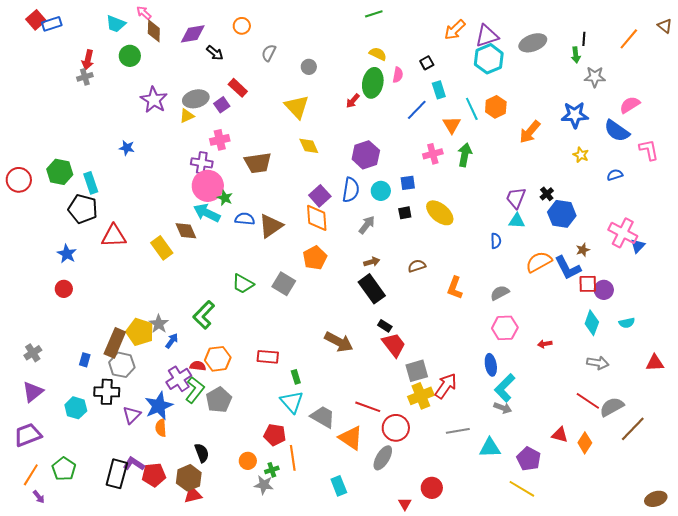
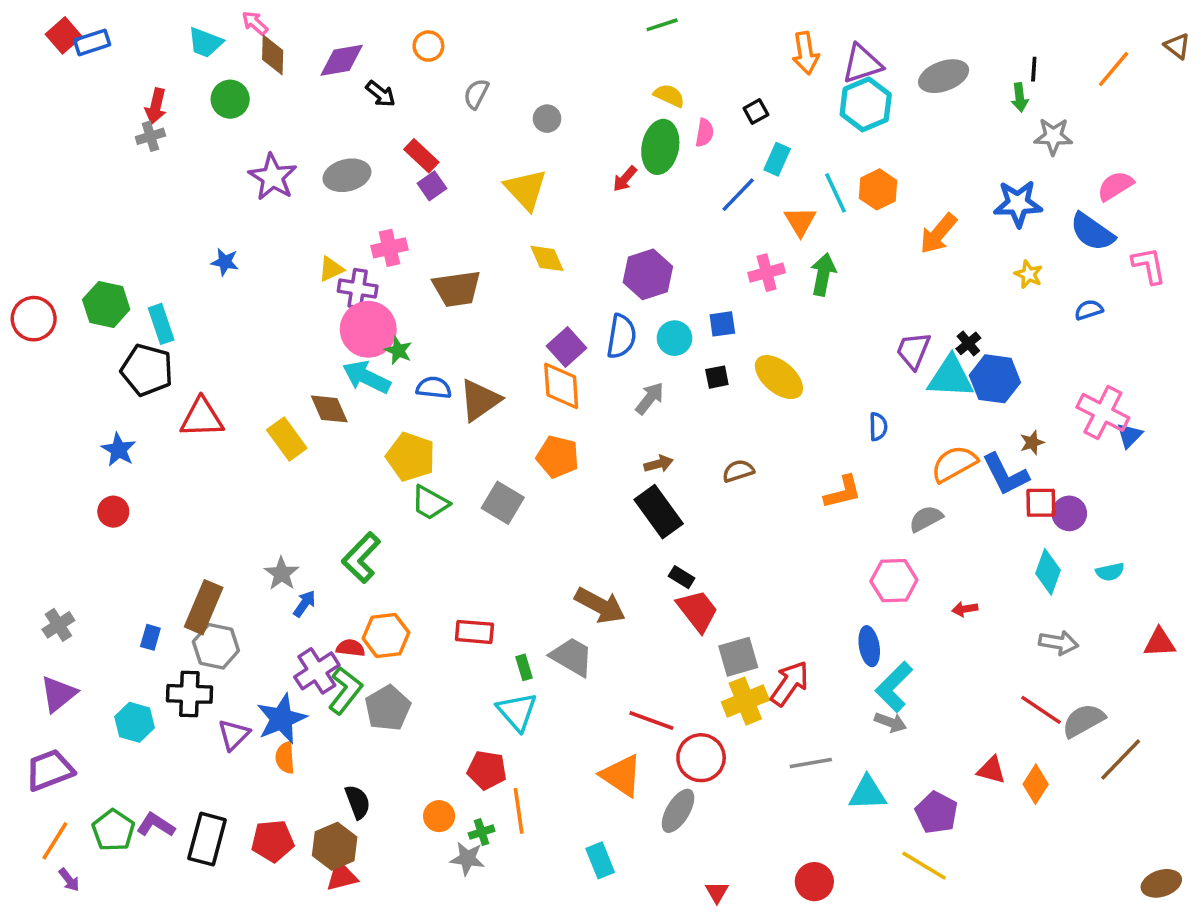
orange arrow: (455, 30) -> (805, 53), turned -55
cyan rectangle: (439, 90) -> (777, 159), turned 42
purple square: (222, 105) -> (432, 186), moved
yellow triangle: (187, 116) -> (331, 269), moved
cyan triangle: (517, 221) -> (951, 377), moved, size x1.6
orange pentagon: (315, 258) -> (558, 457), turned -30
orange L-shape: (455, 288) -> (843, 492), moved, turned -125
gray semicircle: (500, 293) -> (926, 519), moved
yellow pentagon: (140, 332) -> (411, 457), moved
gray trapezoid: (323, 417) -> (572, 657), moved
purple L-shape: (134, 464) -> (156, 825), moved
red circle: (432, 488) -> (814, 882), moved

